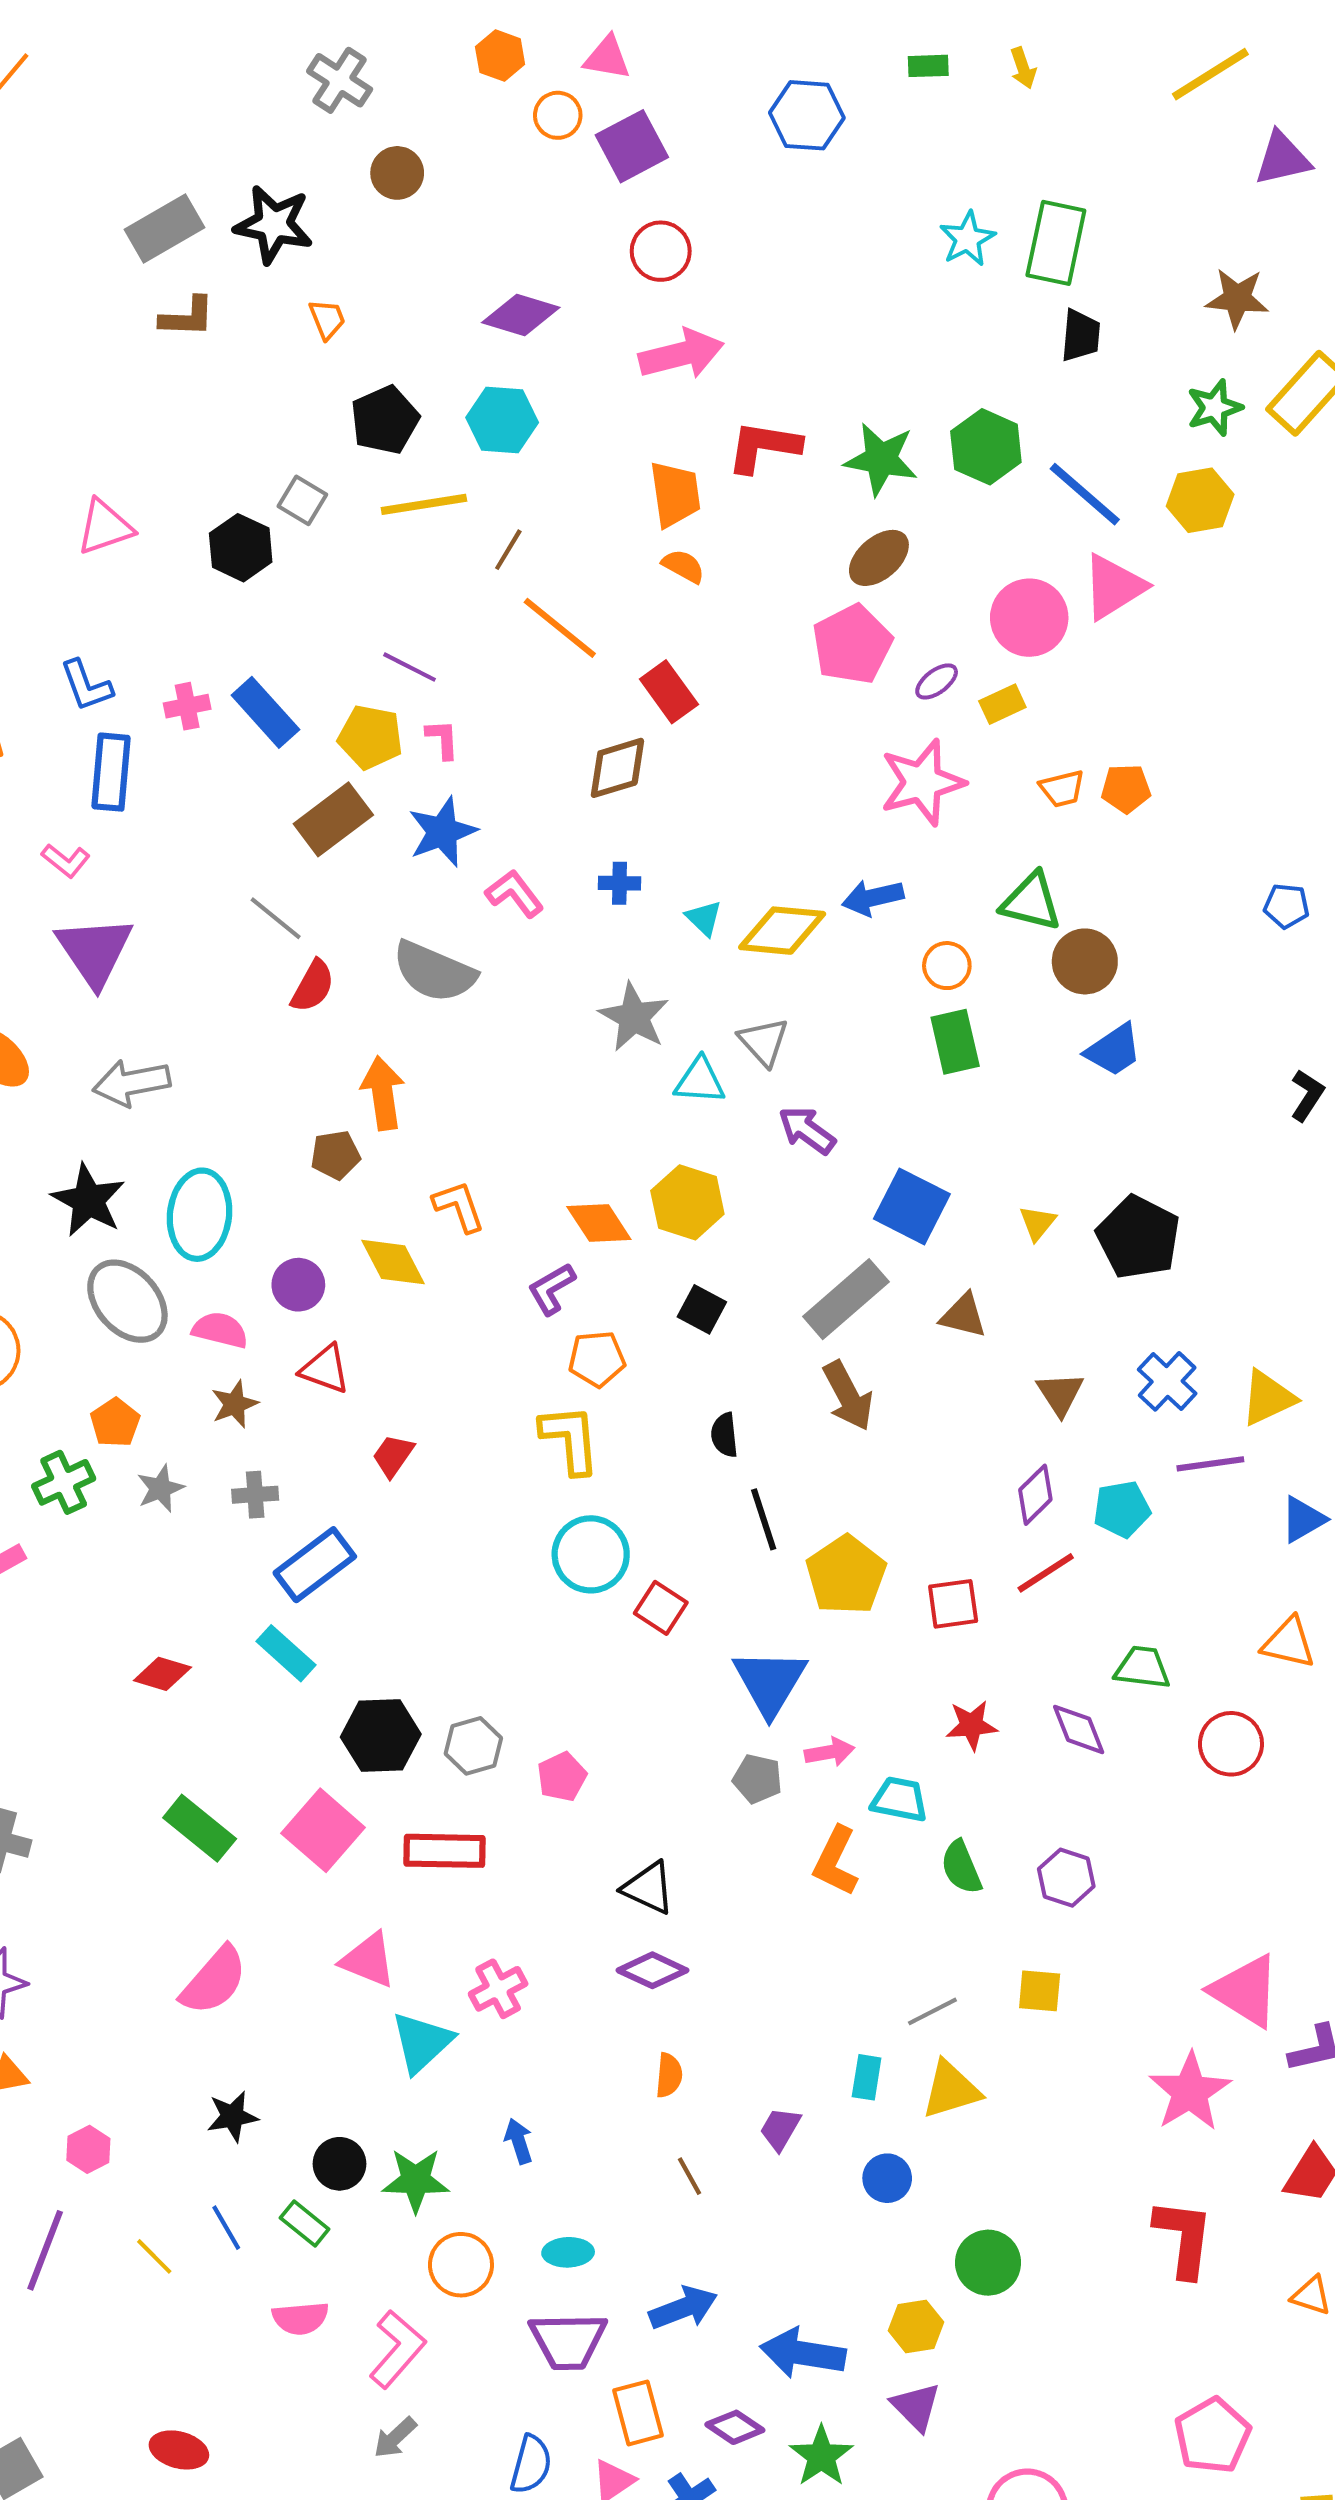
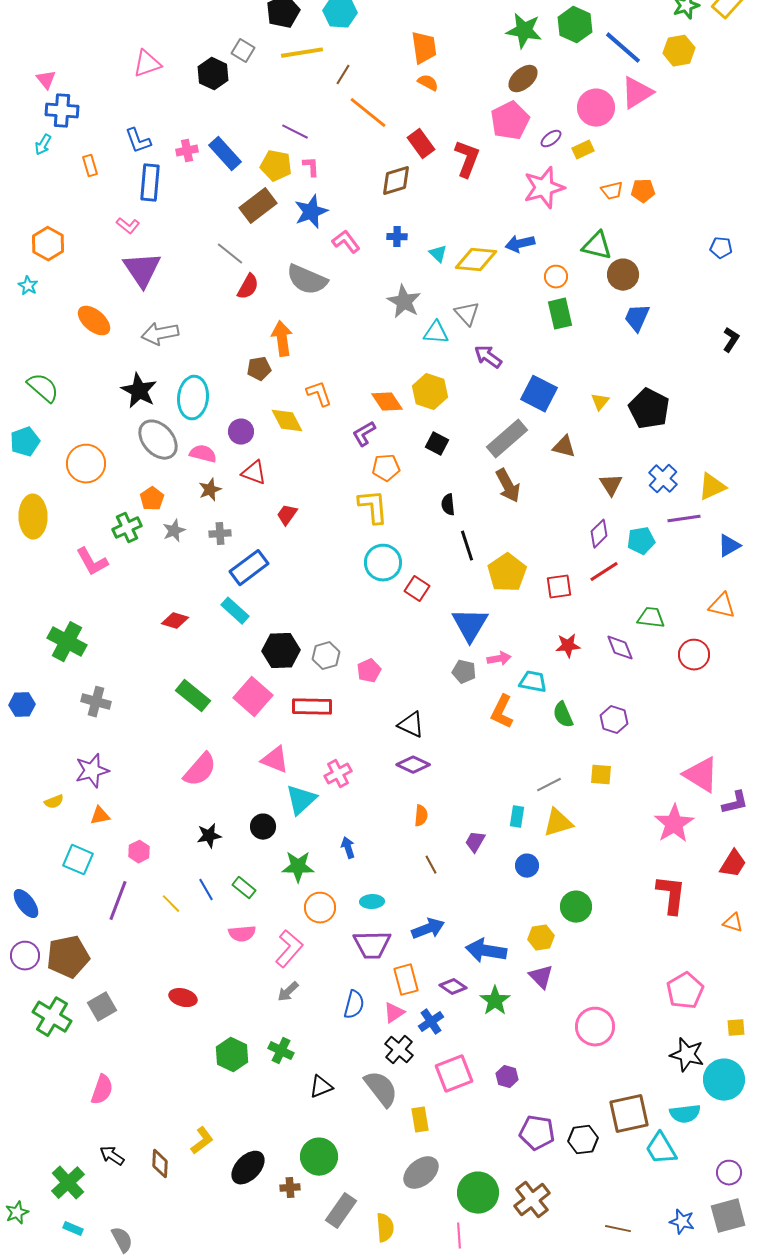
red L-shape: (764, 447) -> (467, 159), moved, turned 102
blue trapezoid: (1114, 1050) -> (637, 318), turned 148
black circle: (340, 2164) -> (263, 827), moved

